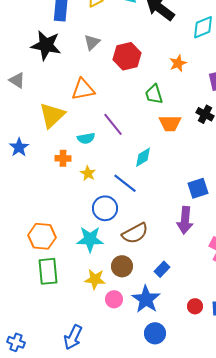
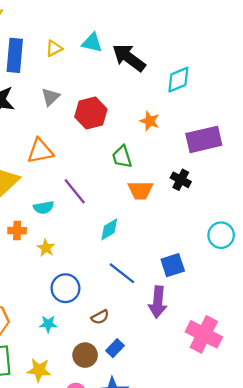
orange star: (178, 63) -> (150, 121), turned -30
blue line: (125, 183) -> (122, 273), moved
brown semicircle: (135, 233) -> (100, 317), size x0.6
cyan star: (90, 239) -> (48, 324), size x0.6
blue rectangle: (162, 269) -> (115, 348), moved
yellow star: (95, 279) -> (39, 370), moved

